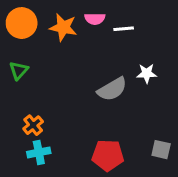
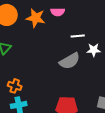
white line: (124, 29) -> (78, 36), moved
orange cross: (33, 125) -> (15, 86), turned -32

